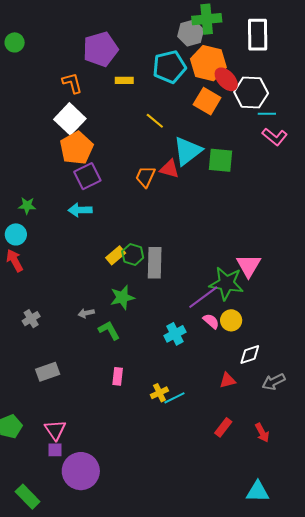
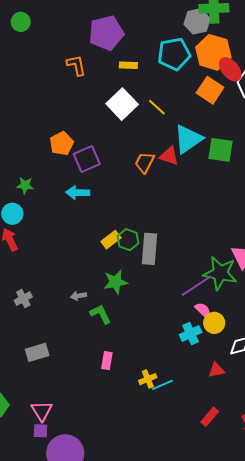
white square: (70, 119) -> (122, 104), moved
orange pentagon: (77, 148) -> (62, 144), moved, size x0.7
yellow circle: (231, 320) -> (214, 323), moved
cyan cross: (175, 334) -> (191, 333), moved

